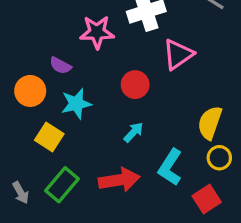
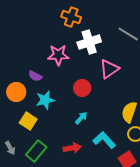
cyan L-shape: (170, 167) -> (104, 140), turned 105
red arrow: (119, 180) -> (72, 148), size x0.7
gray arrow: (21, 193) -> (10, 148), moved

